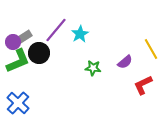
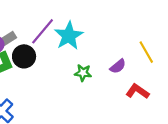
cyan star: (80, 34) -> (69, 36), size x1.5
red L-shape: (143, 85) -> (137, 91), turned 60

